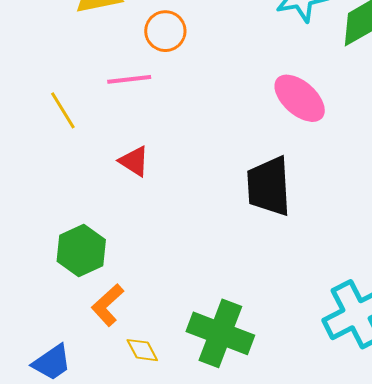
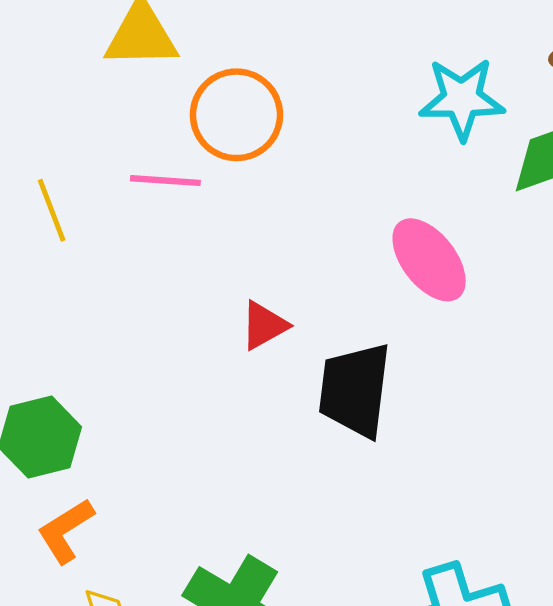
orange circle: (165, 31) -> (236, 115), size x1.4
red triangle: (134, 161) -> (264, 325), moved, turned 48

